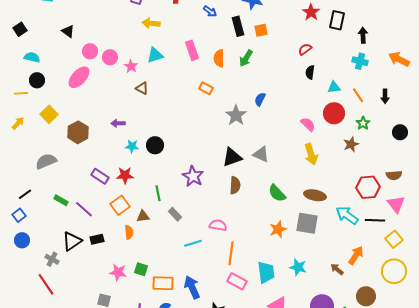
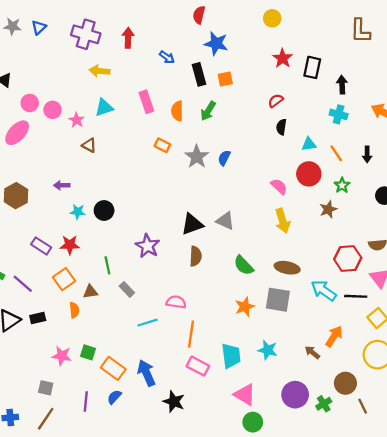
gray star: (236, 115) -> (197, 157), moved
orange rectangle: (163, 283) -> (113, 368), turned 35

